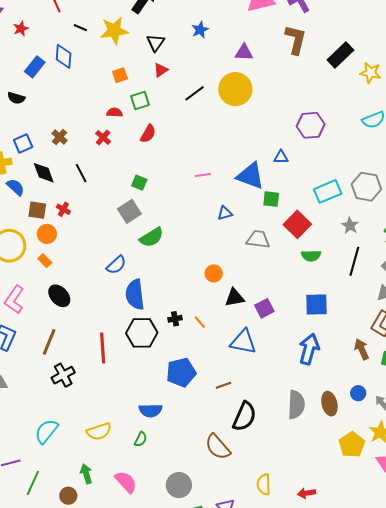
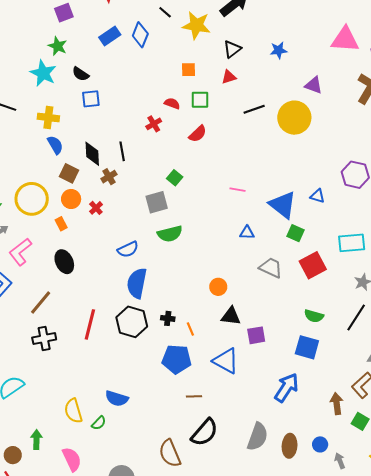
black semicircle: (16, 98) -> (81, 74), moved
brown cross: (60, 137) -> (109, 177), moved
blue square: (23, 143) -> (91, 99), moved
black diamond: (44, 173) -> (92, 154), moved
red cross: (63, 209) -> (96, 208), moved
green semicircle: (311, 256) -> (314, 316), moved
blue pentagon: (181, 372) -> (177, 359), moved
yellow semicircle: (99, 431) -> (73, 411), moved, turned 75

